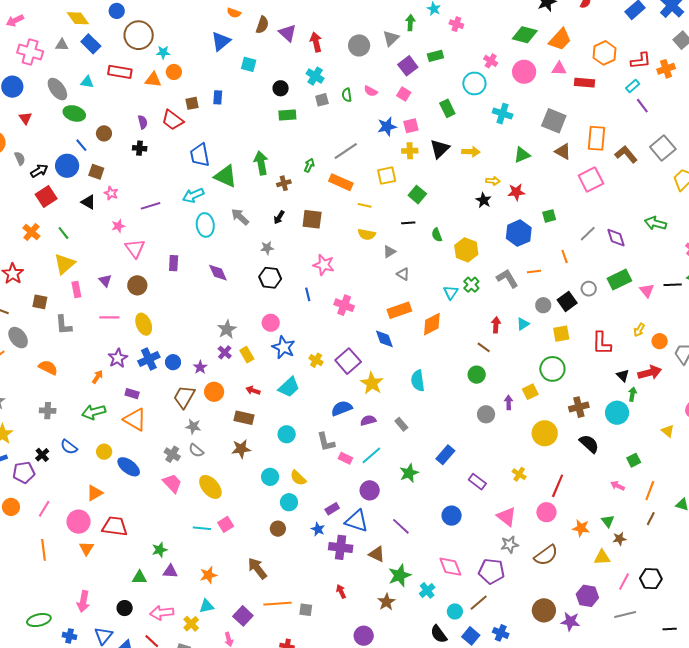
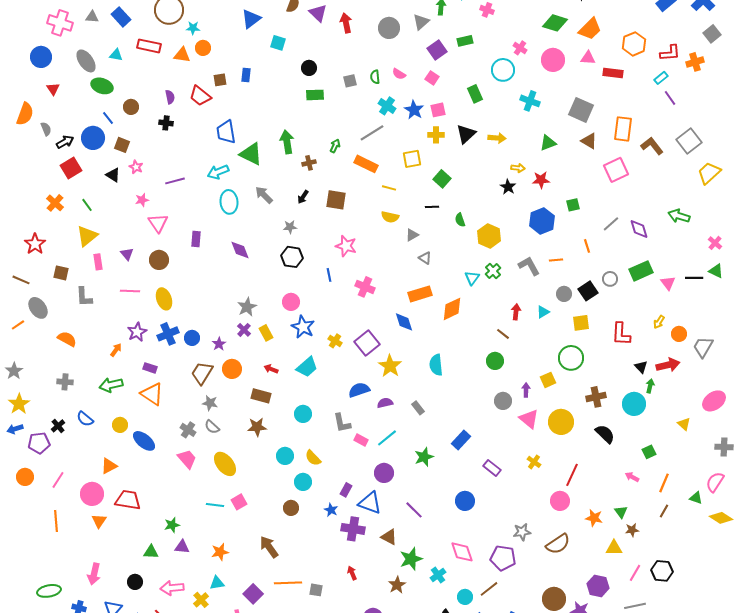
cyan cross: (315, 76) -> (387, 106), moved
blue star: (387, 127) -> (414, 110), turned -30
purple rectangle: (332, 509) -> (346, 490), turned -32
pink triangle: (507, 517) -> (529, 419), moved

